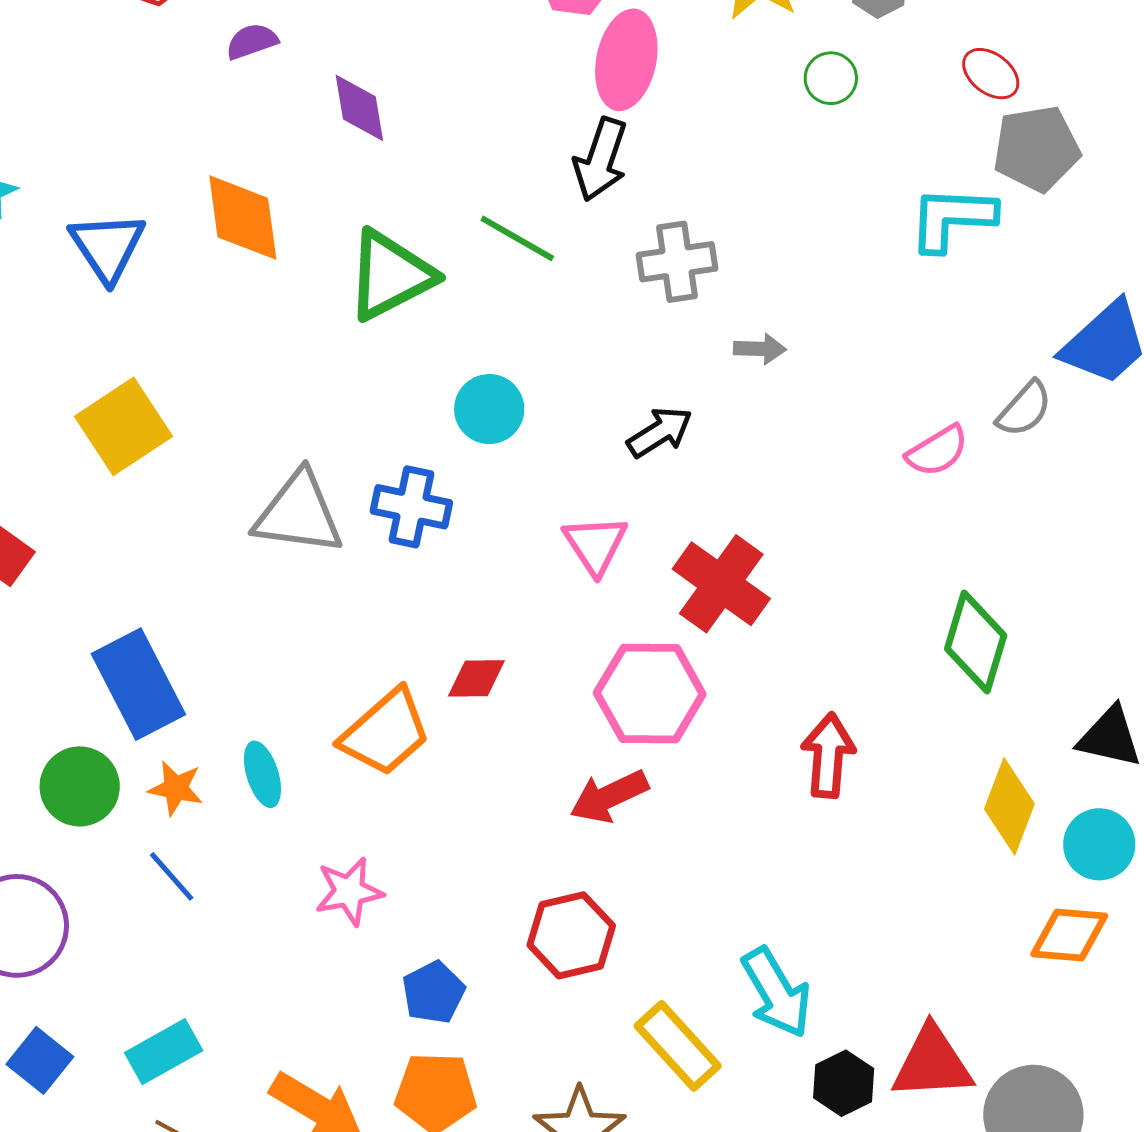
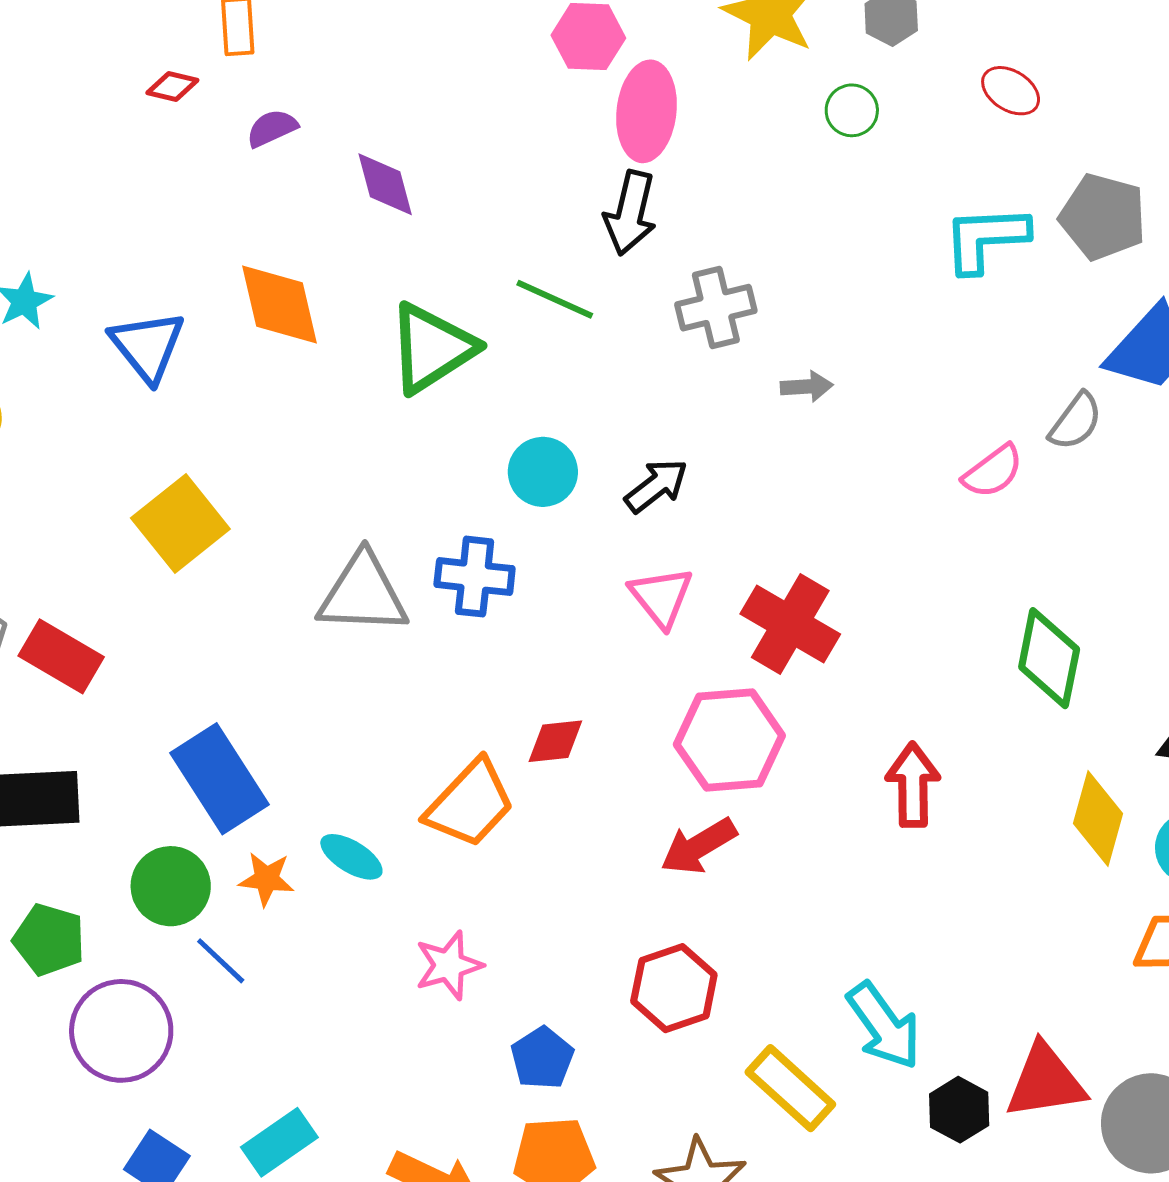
gray pentagon: (1036, 149) -> (1103, 217), moved, turned 30
black arrow: (660, 432) -> (656, 486), moved
cyan ellipse: (262, 774) -> (351, 857), turned -36
blue line: (172, 876) -> (221, 961), moved

